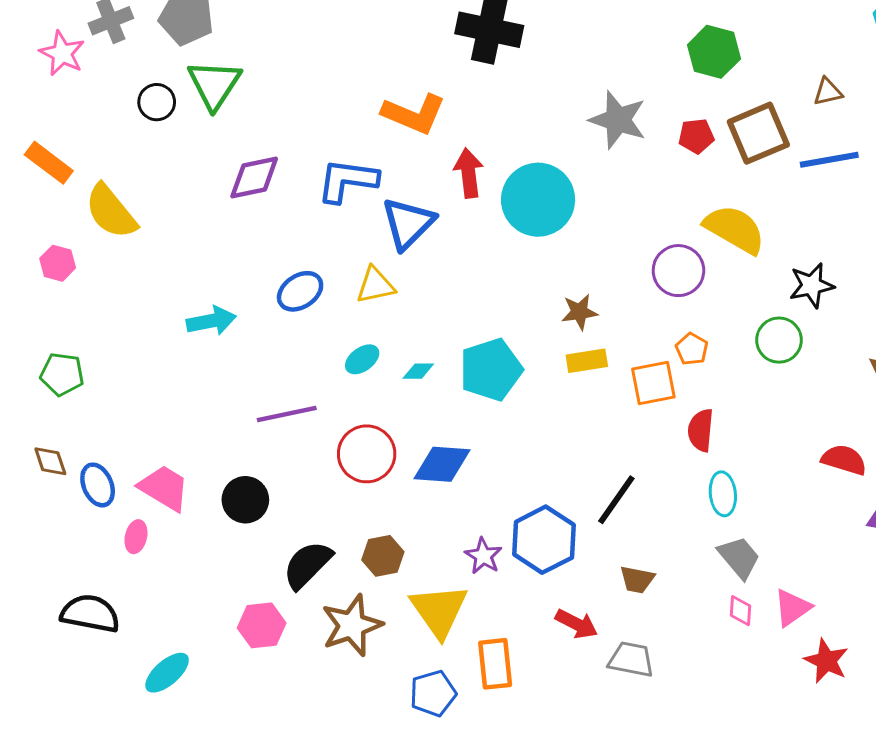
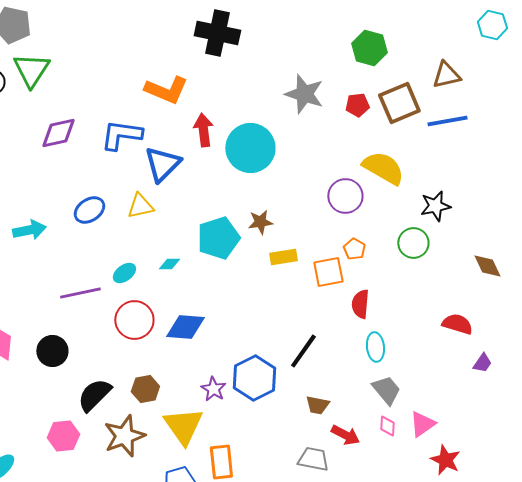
brown triangle: (828, 92) -> (446, 75), size x1.4
brown star: (579, 312) -> (260, 222), moved
cyan ellipse: (362, 359) -> (124, 273), moved
cyan pentagon: (491, 370) -> (218, 238), moved
red arrow: (576, 624) -> (345, 435), moved

